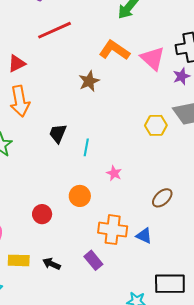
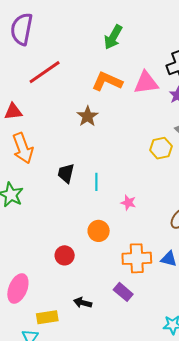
pink triangle: (153, 58) -> (146, 83), turned -40
red triangle: (17, 63) -> (13, 112), turned 30
yellow rectangle: (19, 260) -> (47, 317), moved

